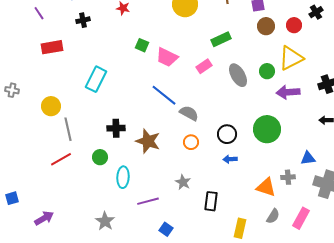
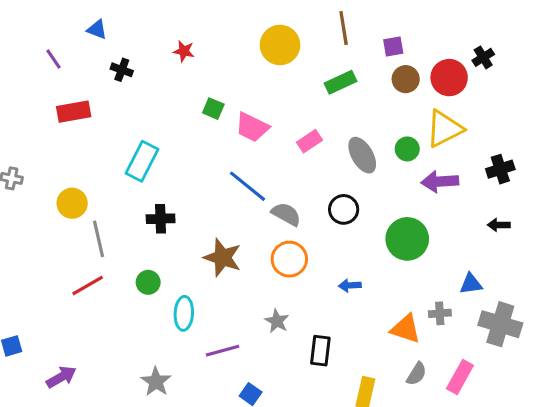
black cross: (83, 20) -> (122, 70), turned 32
red circle: (294, 25) -> (449, 78), size x1.5
green rectangle: (221, 39) -> (341, 82), moved
black cross: (116, 128) -> (161, 219), moved
black circle: (227, 134) -> (344, 209), moved
orange circle: (191, 142) -> (289, 259), size x1.5

